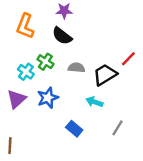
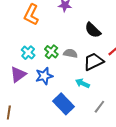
black semicircle: (62, 36) -> (93, 30), moved
green cross: (45, 62) -> (51, 52), moved
blue rectangle: (74, 129) -> (63, 104), size x1.5

